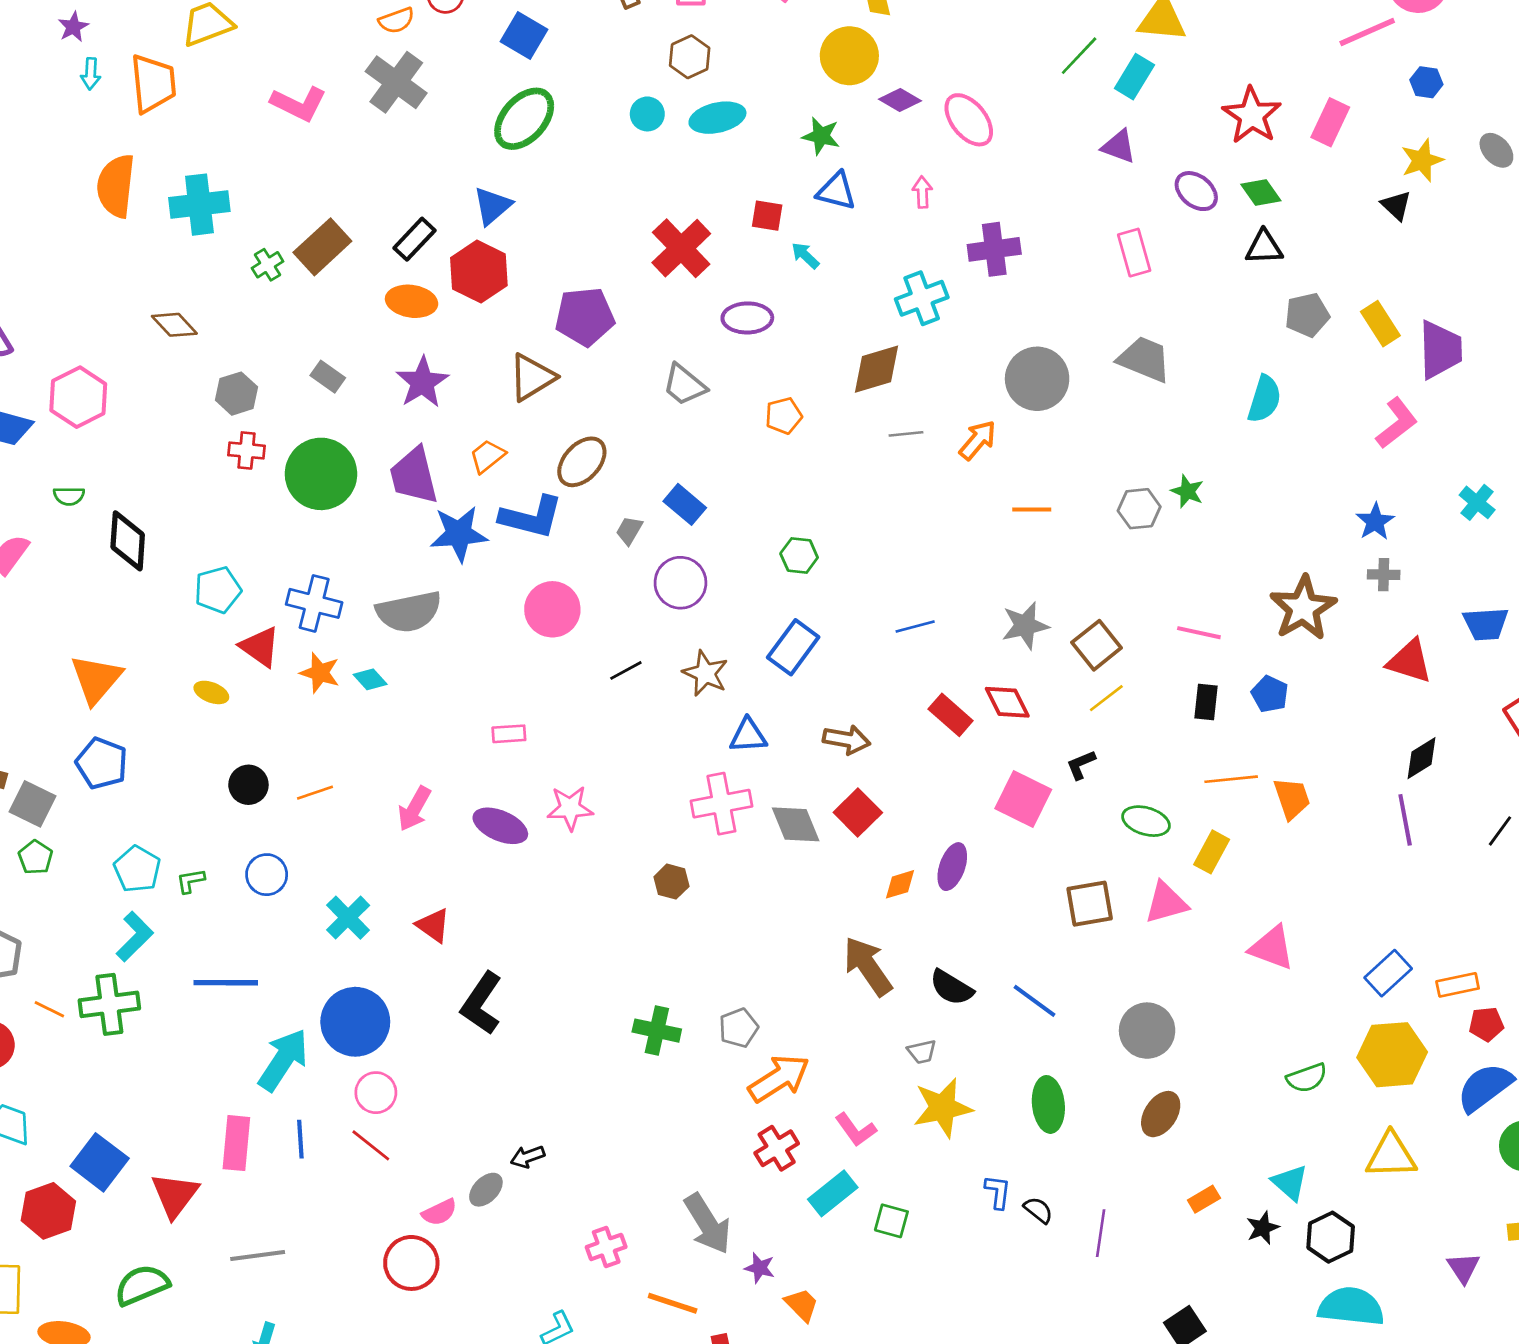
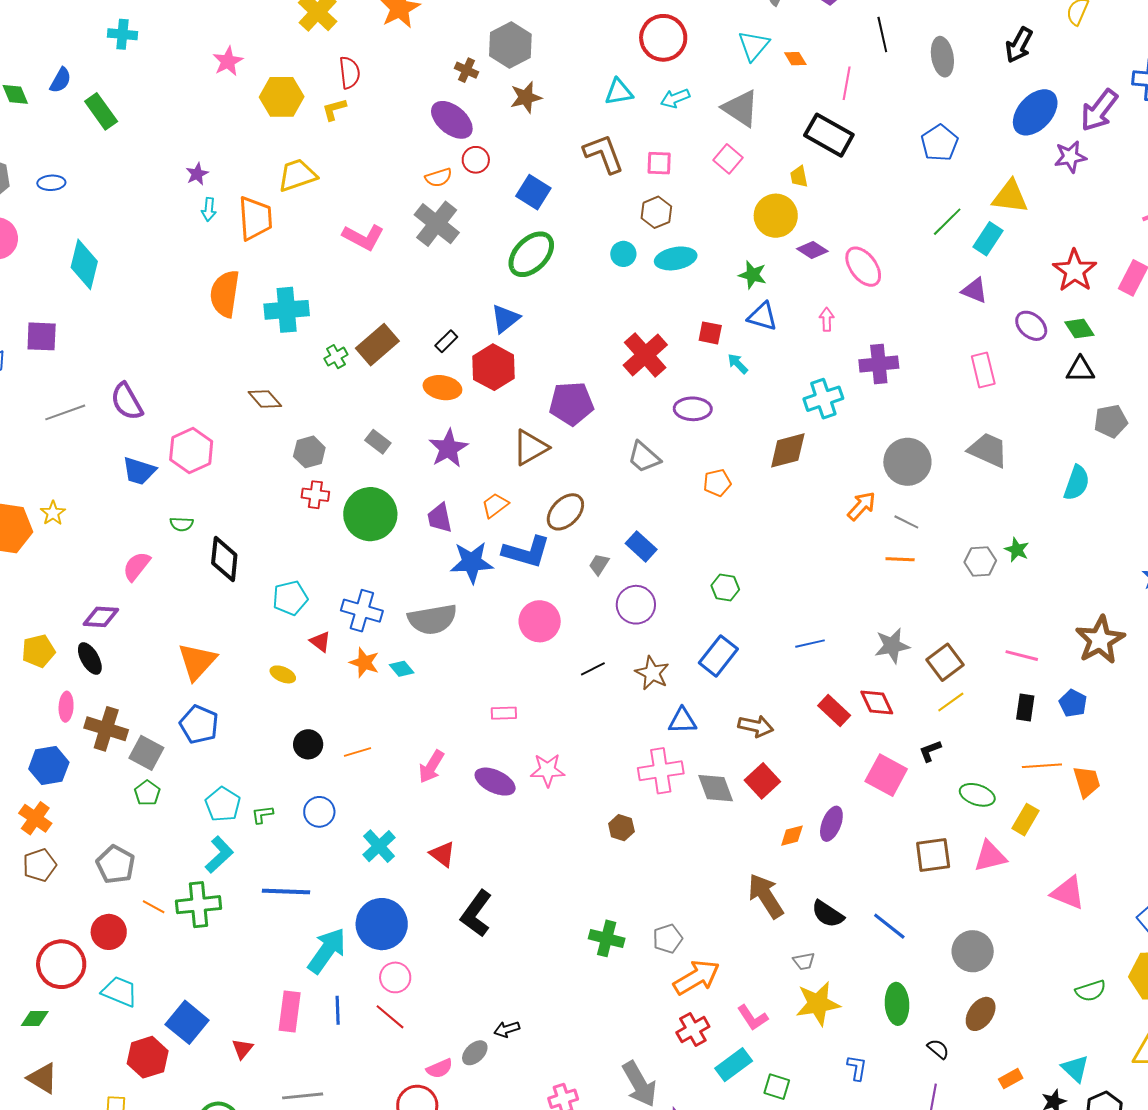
black rectangle: (414, 239) -> (446, 341), size x0.7
gray line: (906, 434) -> (906, 522), moved, turned 30
purple trapezoid: (414, 476) -> (440, 518), size x0.7
red triangle: (260, 647) -> (320, 642), size x0.7
red triangle: (175, 1195) -> (242, 1049), size x0.6
black semicircle: (1038, 1210) -> (938, 1049), moved

